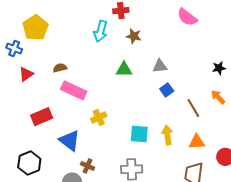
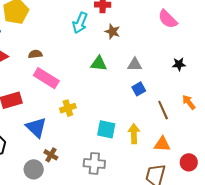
black star: (219, 68) -> (179, 64), moved

